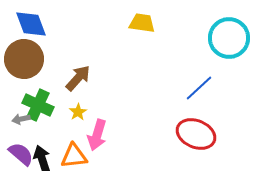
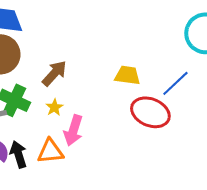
yellow trapezoid: (142, 23) -> (127, 75), moved
red ellipse: (196, 134) -> (150, 112), moved

